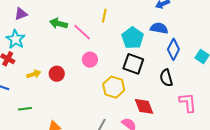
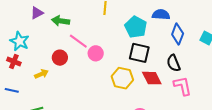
purple triangle: (21, 14) -> (37, 13), moved
pink line: (82, 32) -> (78, 41), moved
red circle: (57, 74) -> (60, 58), moved
pink L-shape: (188, 103) -> (183, 86), moved
red diamond: (144, 106) -> (152, 78), moved

